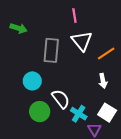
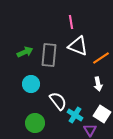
green arrow: (19, 28) -> (25, 52), moved, turned -42
white triangle: (82, 41) -> (78, 46), turned -30
green circle: (40, 112) -> (35, 123), moved

